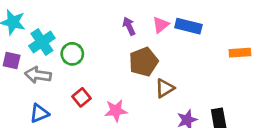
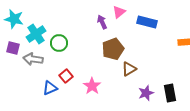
pink triangle: (161, 25) -> (119, 12), moved
pink star: (116, 111) -> (92, 86), turned -30
blue triangle: (39, 113) -> (50, 88), moved

